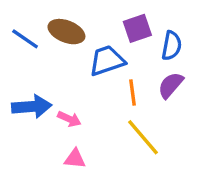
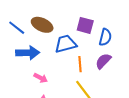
purple square: (137, 28) -> (85, 25), turned 30
blue arrow: (32, 107) -> (28, 53), moved

